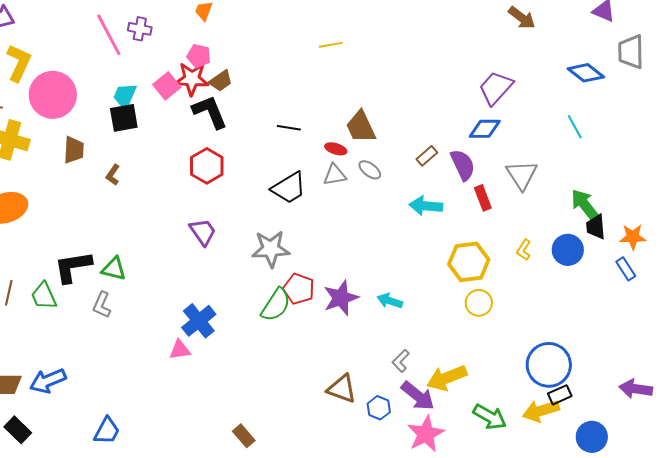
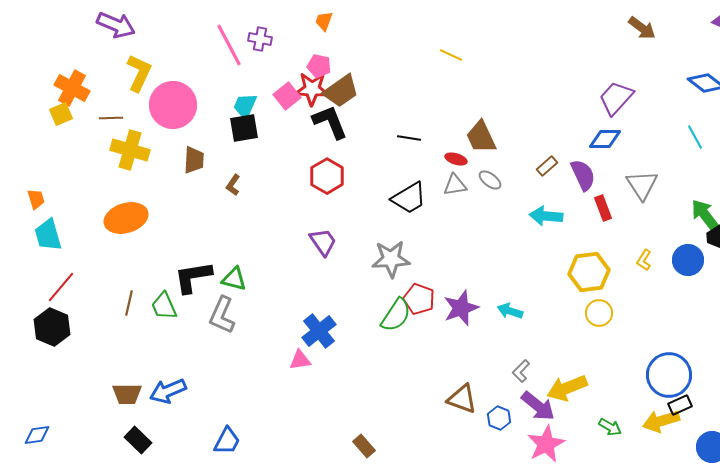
yellow line: (331, 45) -> (451, 55), turned 35
brown trapezoid: (221, 81) -> (341, 91), size x1.5
gray L-shape: (102, 305) -> (222, 315), size x1.4
green arrow: (490, 417) -> (610, 427), size x0.7

